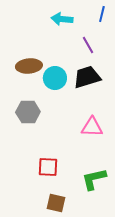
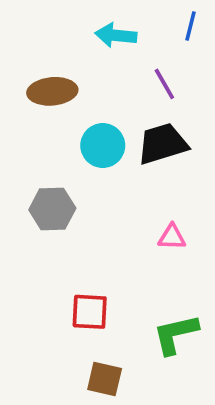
brown ellipse: (29, 66) -> (52, 91), moved
pink triangle: (92, 127) -> (172, 237), size x0.7

